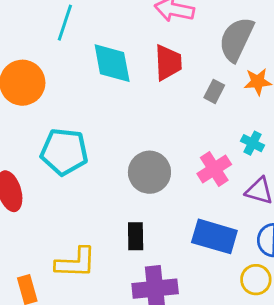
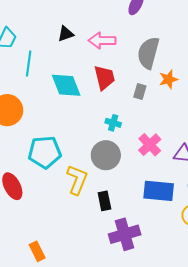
cyan cross: (252, 143) -> (113, 123), moved
yellow L-shape: (76, 263) -> (77, 180), moved, turned -60

